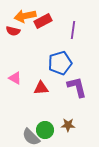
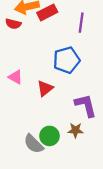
purple L-shape: (77, 87) -> (86, 105), moved
red triangle: (41, 88) -> (45, 88), turned -35

